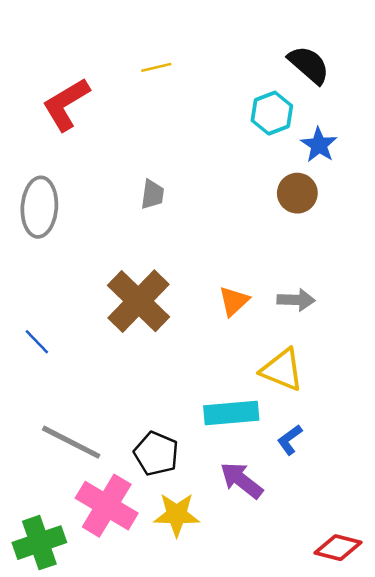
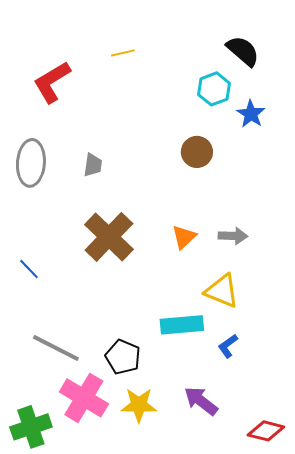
brown circle: (297, 193) -> (197, 152), moved
gray trapezoid: (152, 194) -> (93, 165), moved
purple arrow: (241, 480) -> (201, 401), moved

